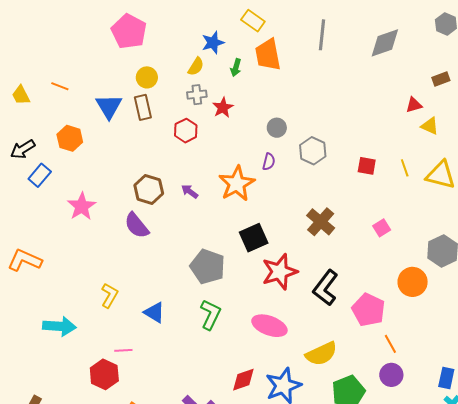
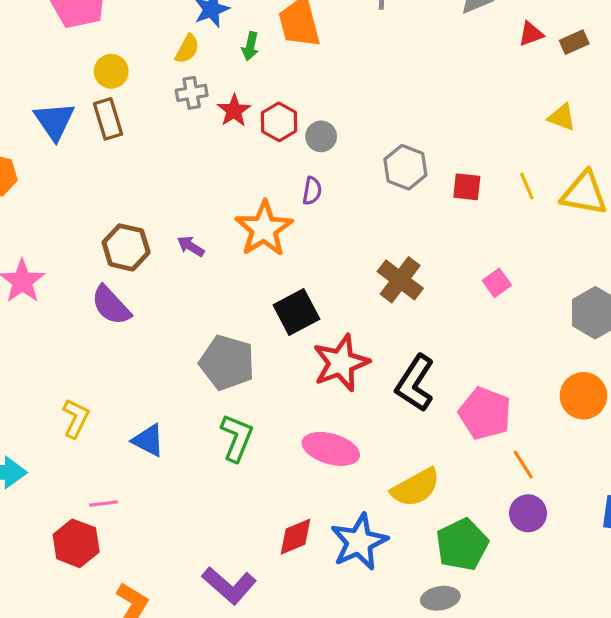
red triangle: (414, 105) -> (531, 34), moved
red hexagon: (186, 131) -> (279, 122), moved
gray hexagon: (313, 151) -> (405, 167), moved
orange circle: (413, 282) -> (583, 396), moved

